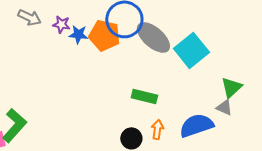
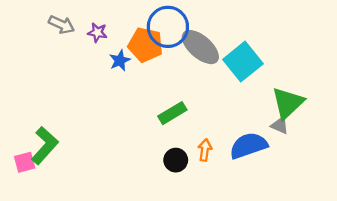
blue star: (78, 34) -> (120, 60), moved, turned -30
green triangle: (231, 87) -> (288, 103), size x1.4
green rectangle: (144, 96) -> (172, 113), moved, turned -45

